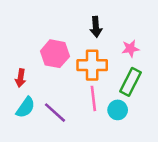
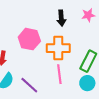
pink star: (130, 49) -> (88, 15), moved
cyan circle: (118, 110) -> (87, 83), moved

